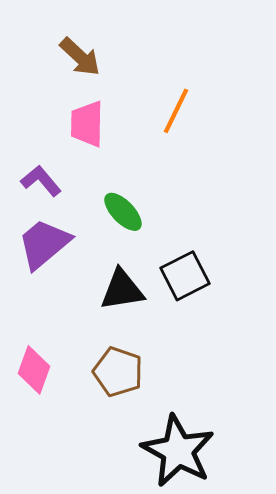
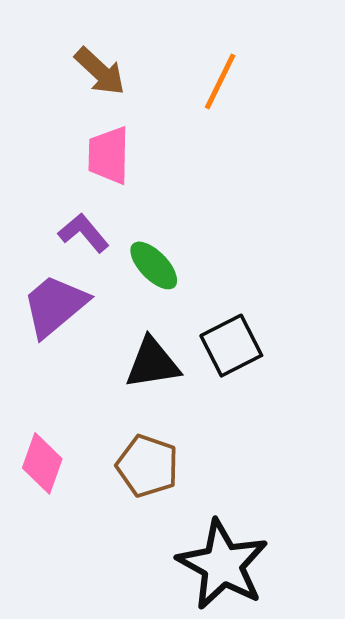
orange line: (176, 111) -> (220, 81), moved
purple L-shape: (41, 181) -> (84, 233), moved

